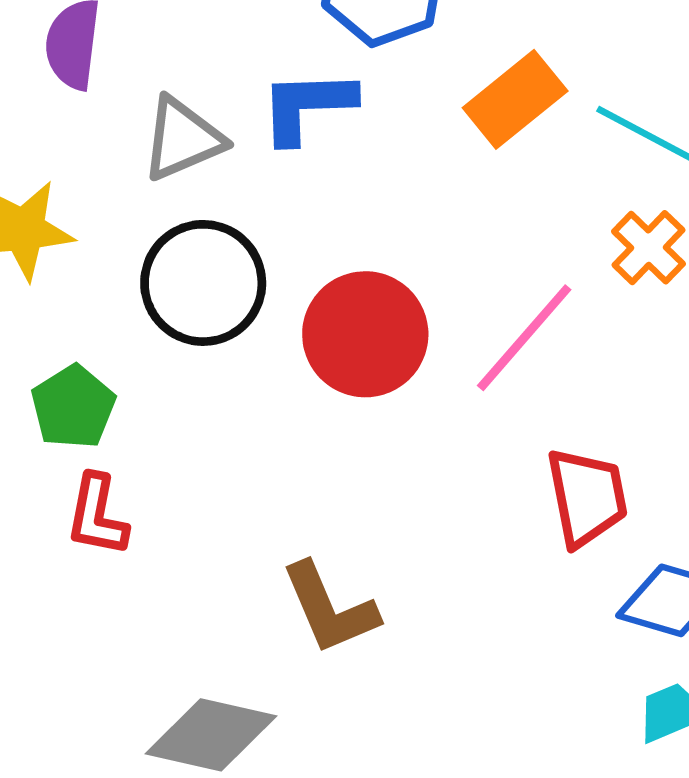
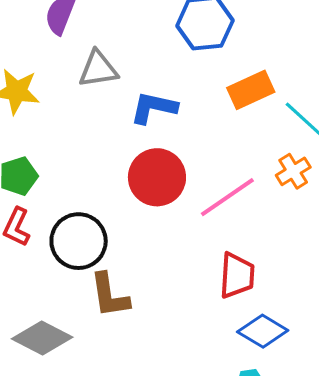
blue L-shape: (307, 106) -> (154, 108), moved
black circle: (203, 283) -> (79, 241), moved

